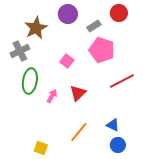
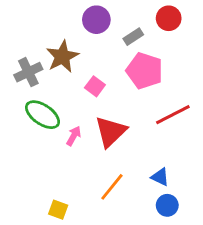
brown star: (36, 28) -> (62, 57), moved
green ellipse: (30, 81) -> (43, 115), turned -65
red triangle: (78, 93) -> (111, 132), size x1.4

